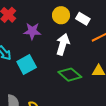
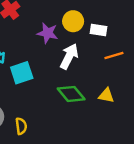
white rectangle: (83, 19) -> (98, 30), turned -32
purple star: (32, 31) -> (48, 33), moved

